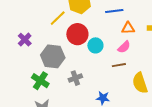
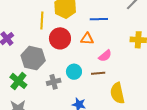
yellow line: (58, 18) -> (42, 20), turned -48
orange triangle: (128, 28) -> (87, 39), moved
cyan circle: (95, 45) -> (74, 72), moved

